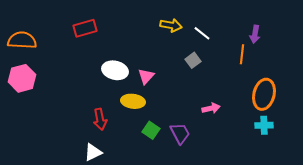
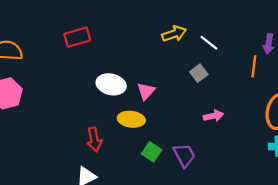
yellow arrow: (171, 25) -> (174, 34), turned -30
pink arrow: (211, 108) -> (213, 116), moved

